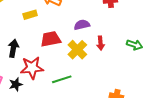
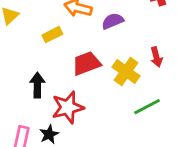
purple semicircle: (82, 25) -> (113, 21), moved
green line: (62, 79) -> (147, 107), moved

